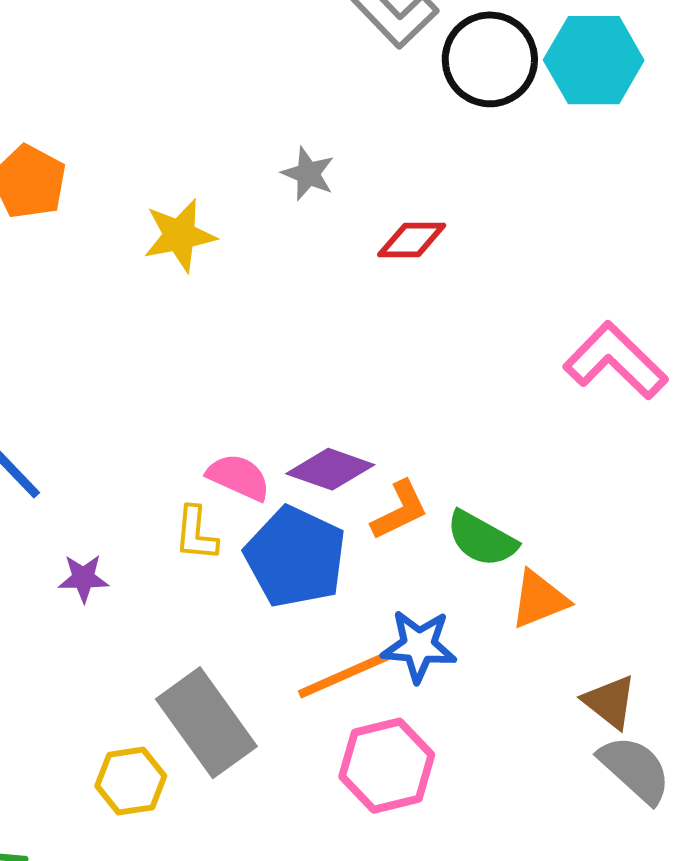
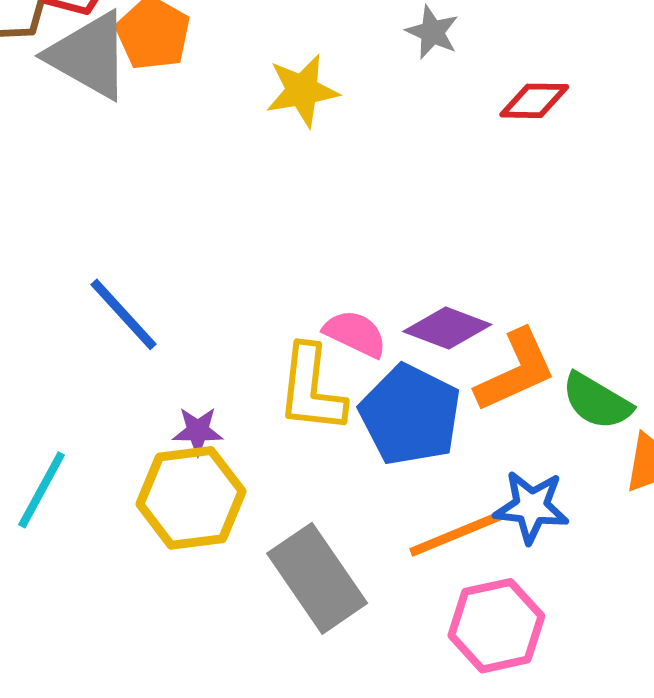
orange L-shape: (400, 510) -> (515, 371), size x1.4
yellow L-shape: (196, 534) -> (311, 389), size x1.6
yellow hexagon: (131, 781) -> (191, 498), moved, size x1.5

